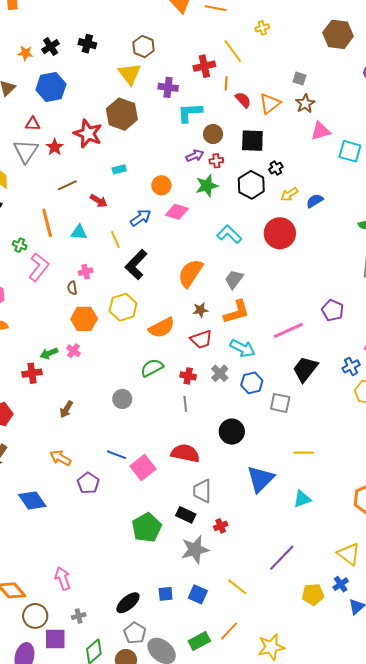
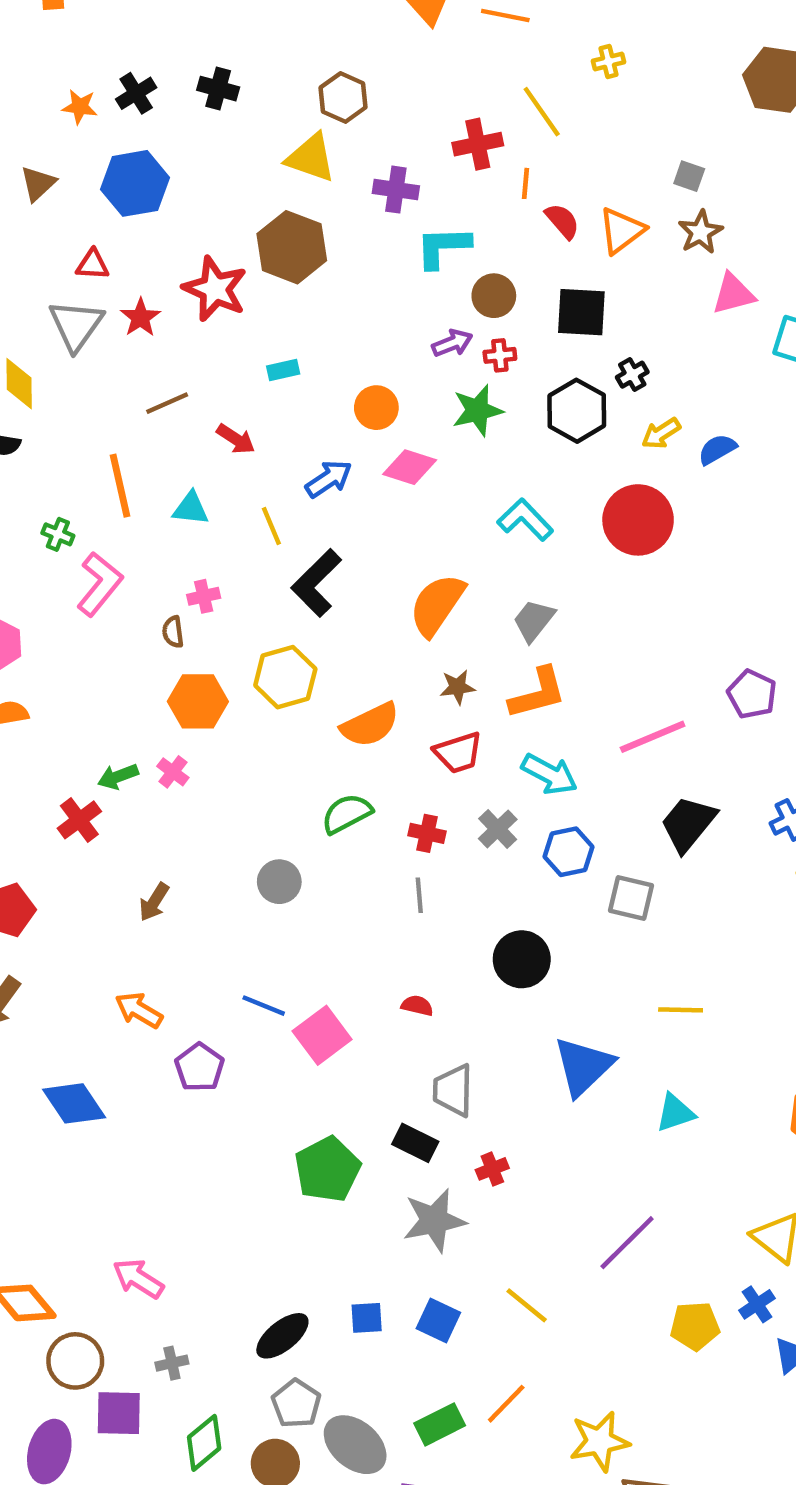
yellow triangle: (130, 74) -> (311, 158), turned -35
red cross: (32, 373) -> (79, 820), turned -30
red semicircle: (185, 453) -> (417, 1006), size x0.5
pink arrow: (63, 578) -> (138, 1279), turned -40

